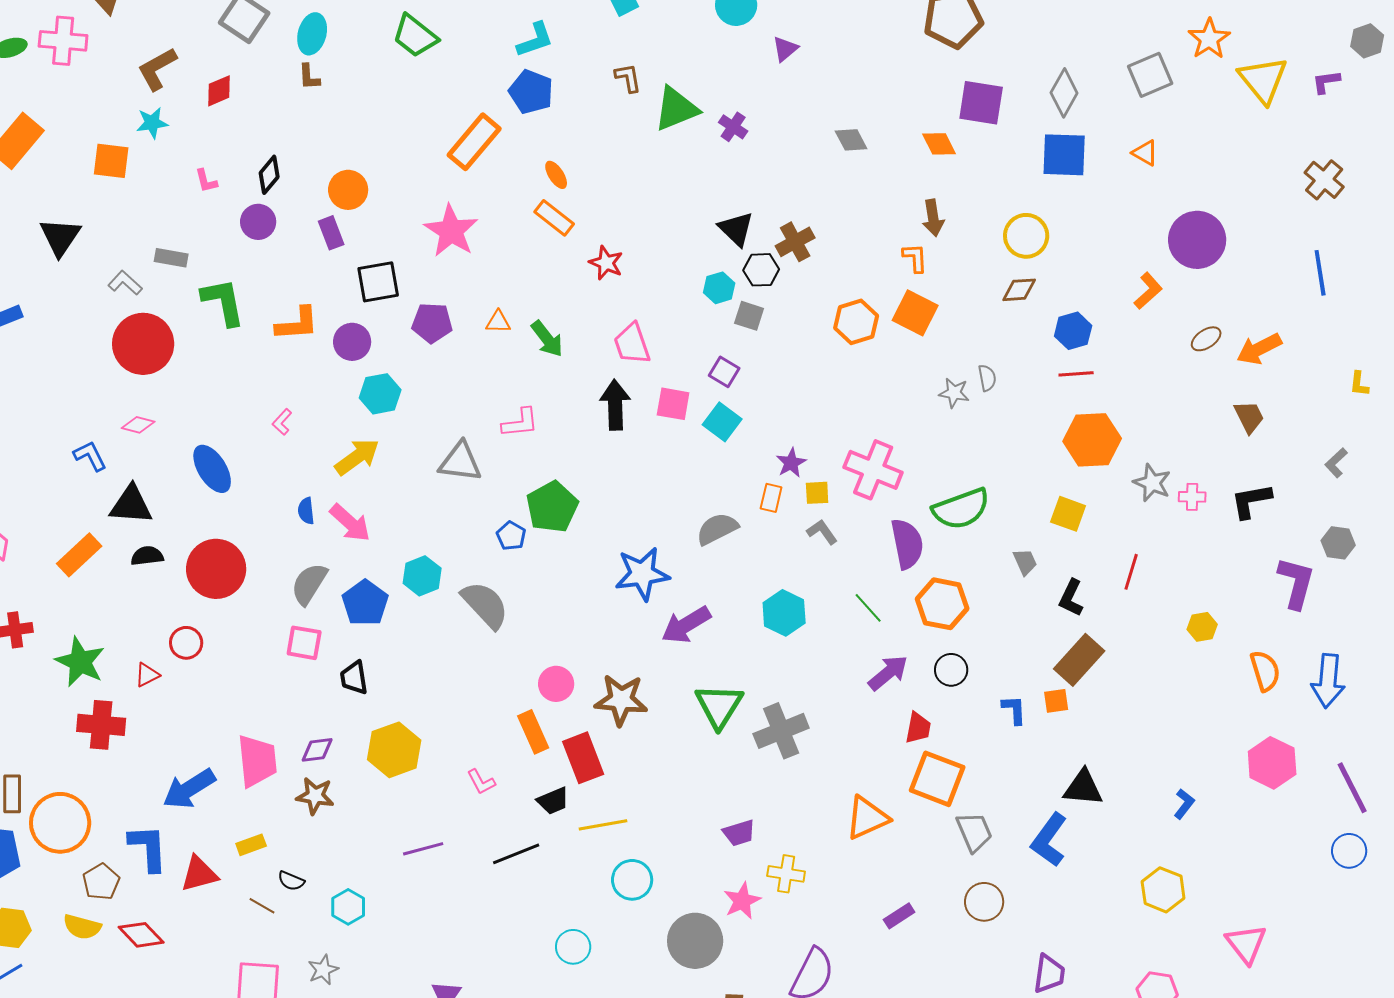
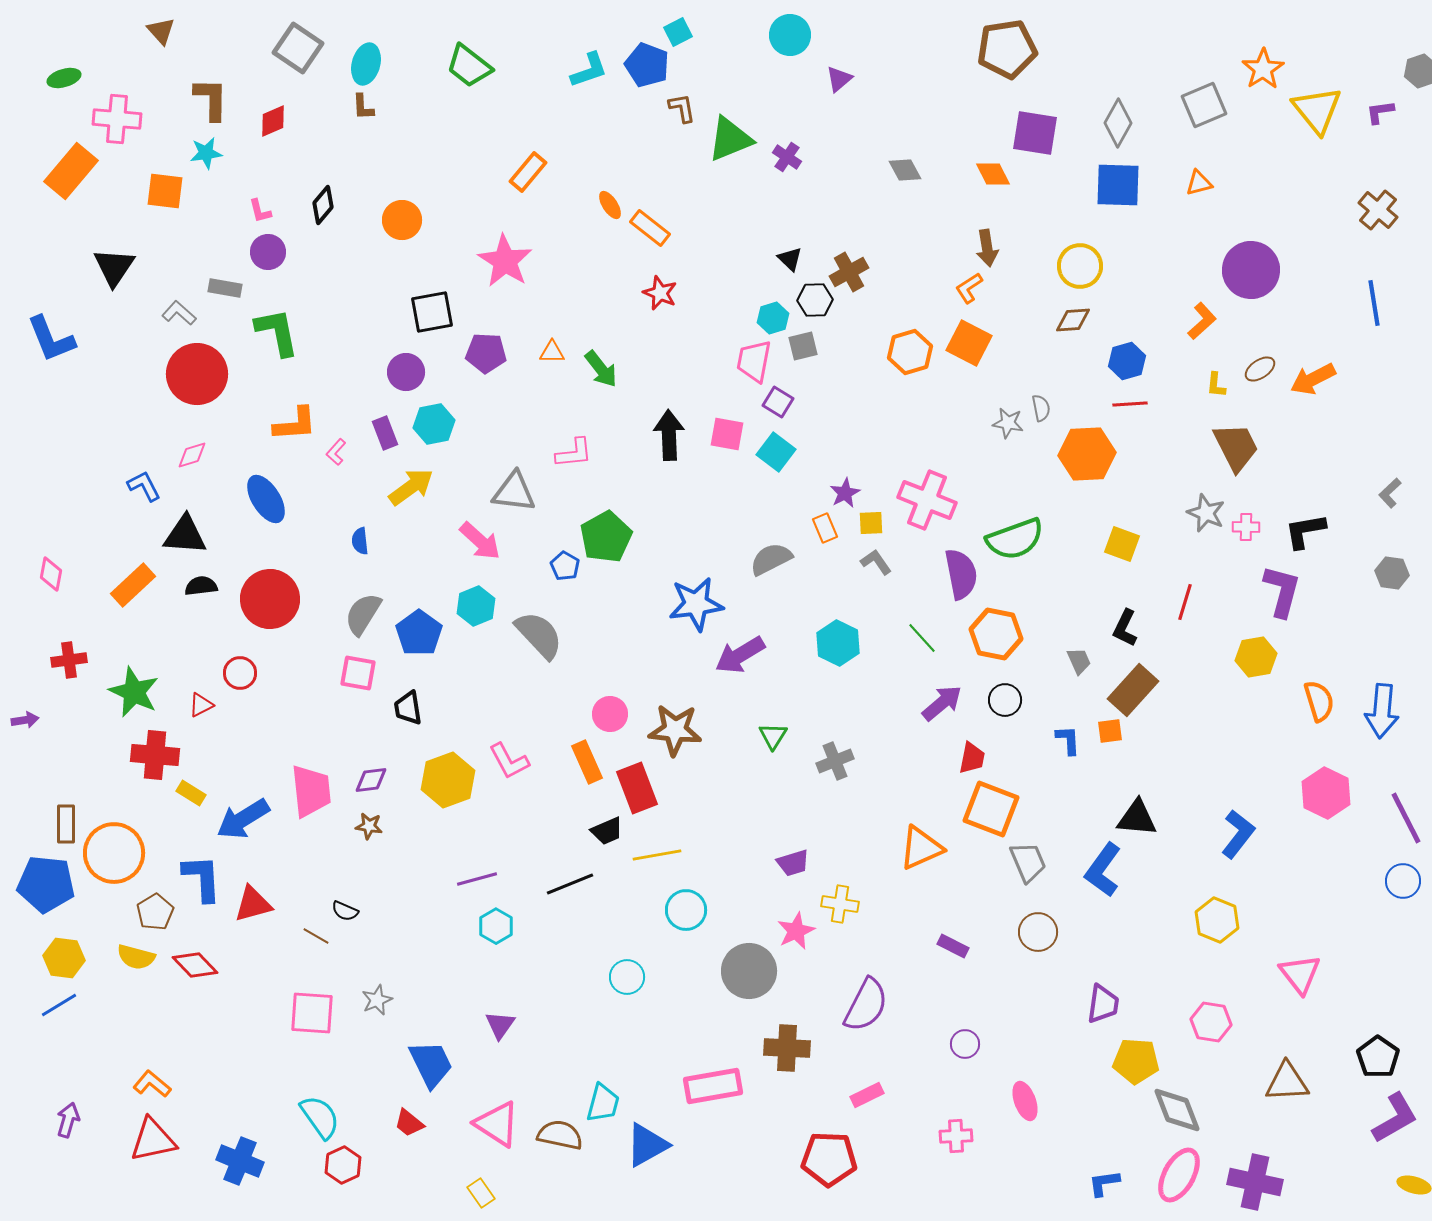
pink cross: (63, 41) -> (117, 119), moved
brown L-shape: (157, 69) -> (211, 99), turned 120
blue pentagon: (531, 92) -> (647, 65), moved
orange rectangle: (474, 142) -> (528, 172), size x0.7
orange triangle: (1145, 153) -> (1199, 183), turned -44
orange rectangle: (554, 218) -> (650, 228), moved
purple circle: (258, 222) -> (268, 252), moved
black triangle: (736, 229) -> (790, 259), size x0.7
purple rectangle: (331, 233) -> (385, 433), moved
orange L-shape: (915, 258) -> (969, 288), turned -120
gray square: (749, 316) -> (803, 346), turned -32
orange L-shape: (297, 324) -> (295, 424), moved
pink trapezoid: (632, 344) -> (754, 361), moved, turned 30
yellow L-shape: (1359, 384) -> (1216, 385), moved
brown trapezoid: (1249, 417) -> (1236, 447), moved, size x1.5
pink diamond: (138, 425) -> (192, 455), turned -32
orange hexagon: (1092, 440) -> (1087, 454), moved
orange rectangle: (771, 498) -> (825, 528), turned -36
pink arrow: (350, 523) -> (480, 541), moved
gray trapezoid: (1025, 562) -> (1079, 661), moved
purple L-shape: (1296, 583) -> (1282, 591), moved
yellow hexagon: (1202, 627) -> (1256, 657), size x1.4
green triangle: (719, 706) -> (773, 736), size x0.6
gray cross: (781, 731) -> (835, 761), size x0.7
pink L-shape: (481, 782) -> (509, 761), moved, size x1.4
brown star: (315, 796) -> (369, 826), size x0.7
blue L-shape: (1184, 804) -> (1238, 834), size x1.6
yellow rectangle: (251, 845) -> (191, 793), moved, turned 52
cyan hexagon: (348, 907) -> (496, 926), moved
purple rectangle: (899, 916) -> (953, 946), turned 60

